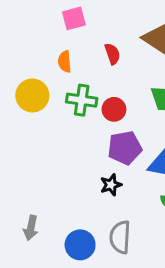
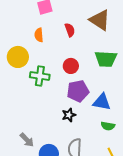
green cross: (82, 100) -> (40, 76), moved
gray arrow: (31, 228) -> (27, 140), moved, turned -56

